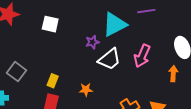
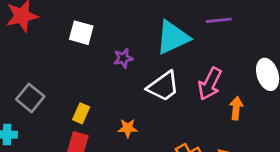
purple star: (92, 42) -> (123, 58), moved
orange arrow: (173, 74) -> (236, 108), moved

